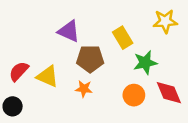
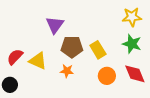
purple triangle: (69, 31) -> (55, 25), turned 42
yellow rectangle: (123, 38) -> (98, 50), moved
green star: (145, 63) -> (132, 44), moved, turned 30

